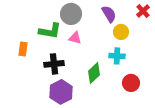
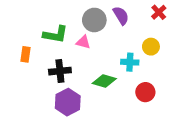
gray circle: (71, 14) -> (94, 20), moved
yellow circle: (121, 32) -> (151, 47), moved
green diamond: (94, 73) -> (104, 81), turned 60

